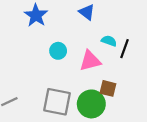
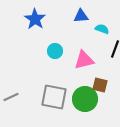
blue triangle: (87, 12) -> (81, 16), turned -42
cyan semicircle: (109, 41) -> (102, 29), moved

